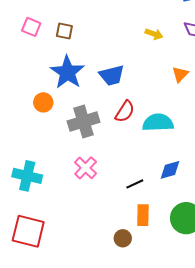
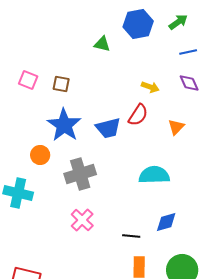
red semicircle: (125, 111) -> (138, 115), moved
cyan cross: (27, 176) -> (18, 193), moved
black line: (135, 184) -> (131, 236), turned 30

